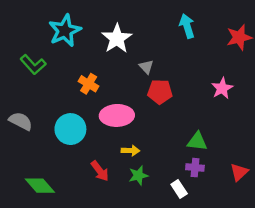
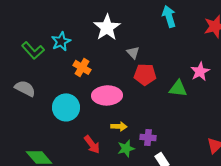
cyan star: (65, 31) -> (61, 41), moved, size x0.7
gray semicircle: (21, 121) -> (25, 88), moved
green triangle: (197, 142) -> (178, 88), moved
purple cross: (195, 168) -> (148, 137), moved

